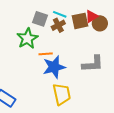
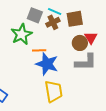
red triangle: (92, 16) -> (91, 38), moved, turned -32
brown circle: (100, 23) -> (80, 43), moved
blue star: (54, 67) -> (47, 64), turned 30

